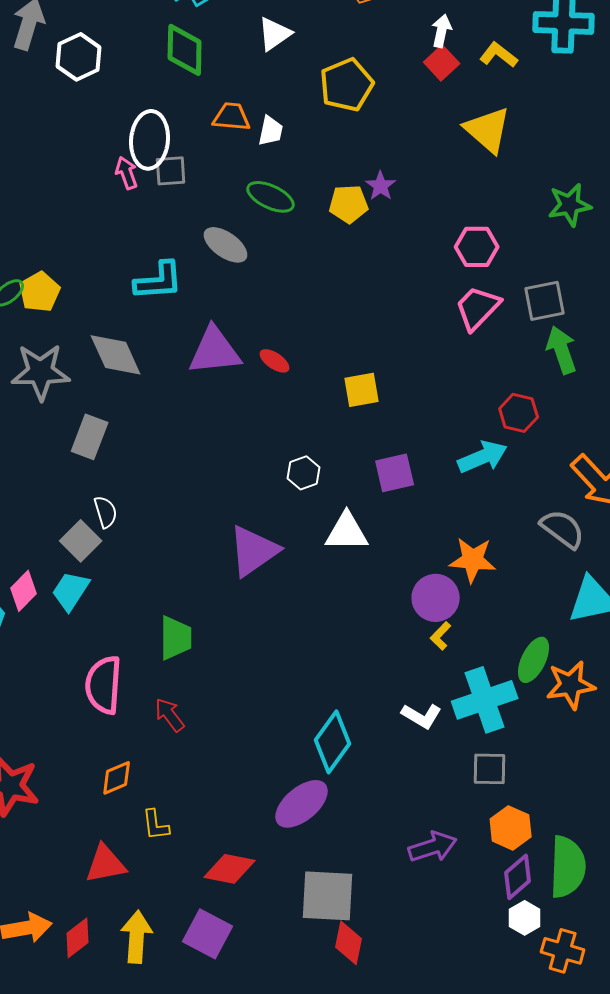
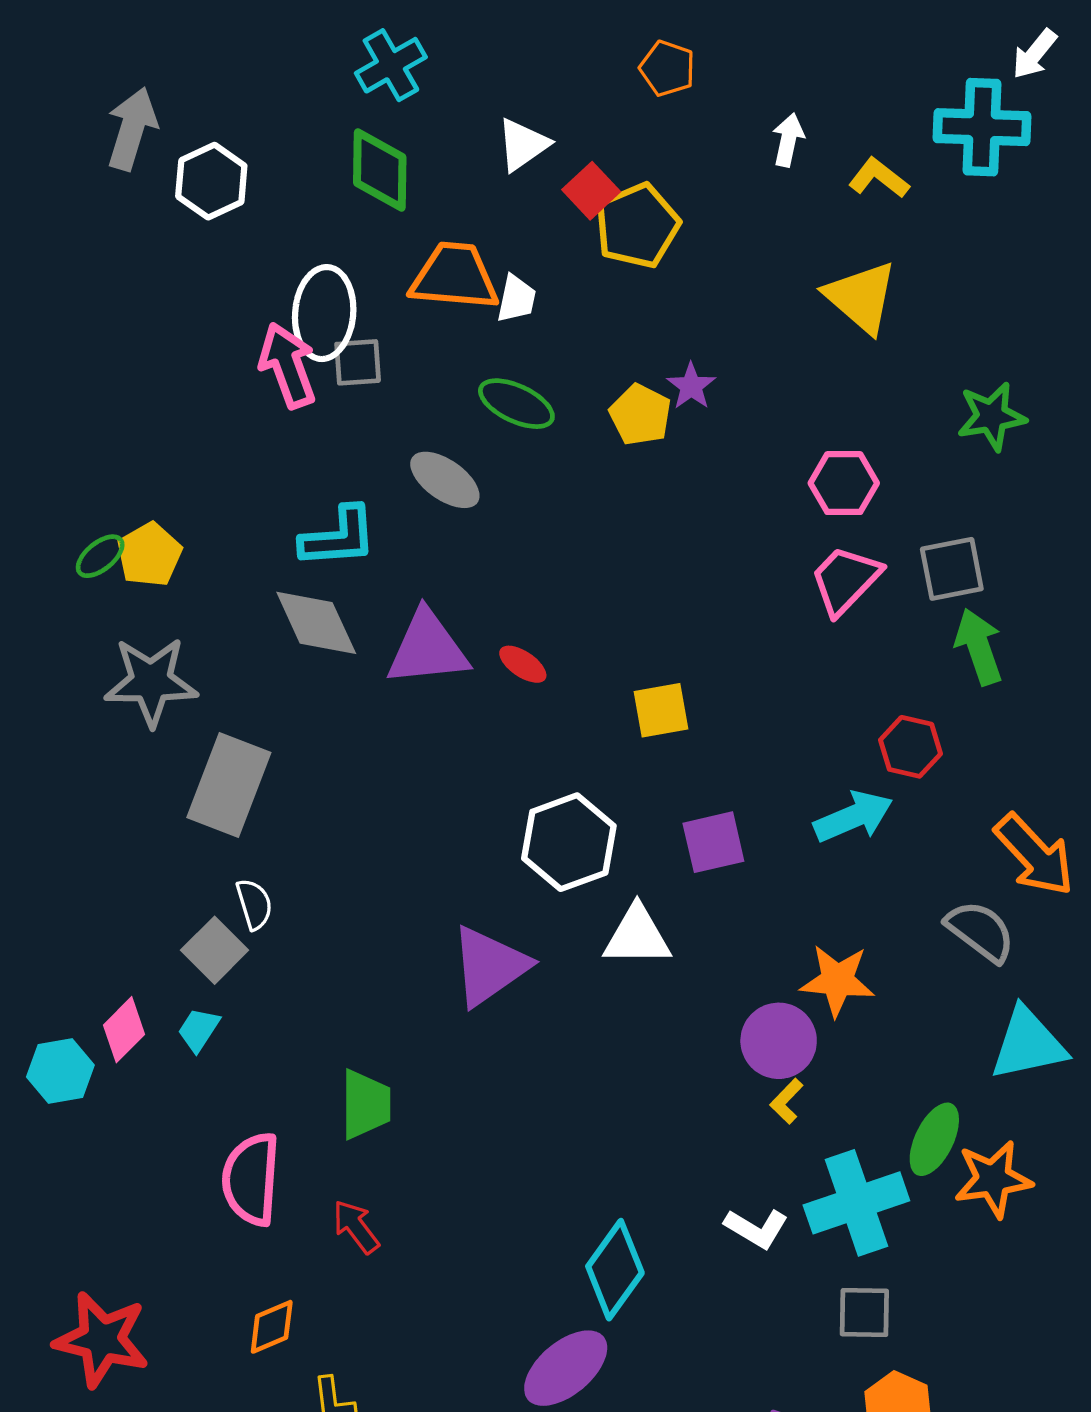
red square: (442, 63) -> (591, 191), moved
orange trapezoid: (232, 117) -> (454, 276), size x1.5
pink arrow: (127, 173) -> (288, 365), size x1.6
yellow pentagon: (349, 204) -> (640, 415), turned 30
gray diamond: (116, 355) -> (316, 623), moved
gray rectangle: (90, 437) -> (229, 785), size x1.4
white hexagon: (304, 473) -> (569, 842), size x1.8
cyan trapezoid: (71, 591) -> (199, 1030), size x0.7

